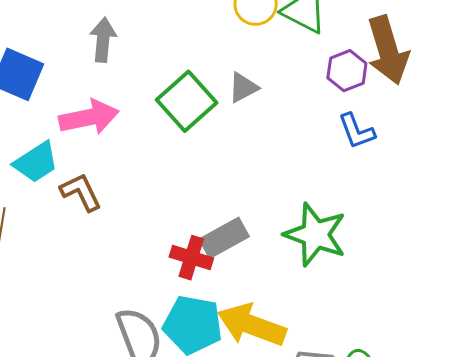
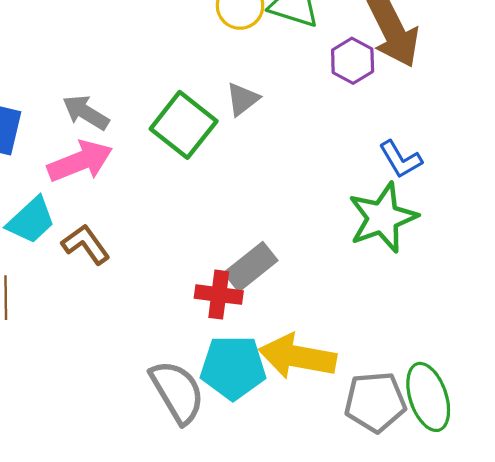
gray arrow: (103, 40) -> (86, 112), moved, turned -54
blue L-shape: (357, 131) -> (401, 159), moved
green star: (315, 235) -> (383, 218), moved, turned -30

